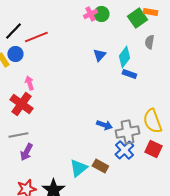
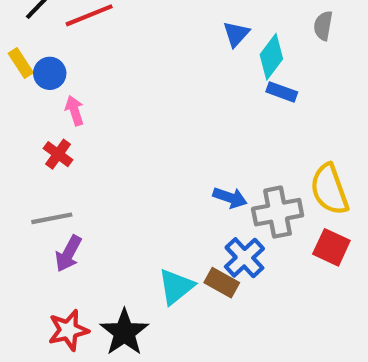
blue circle: (15, 54) -> (50, 73), moved
blue triangle: (99, 55) -> (236, 34), moved
red cross: (21, 104) -> (58, 154), size x0.6
blue cross: (124, 150) -> (244, 258), moved

